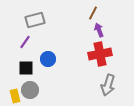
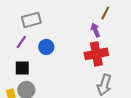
brown line: (93, 13) -> (105, 13), moved
blue circle: (48, 59) -> (46, 47), moved

